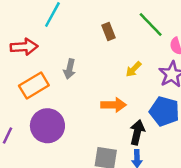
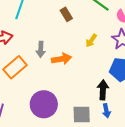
orange arrow: (114, 105) -> (61, 59), moved
purple circle: (47, 126) -> (44, 104), moved

